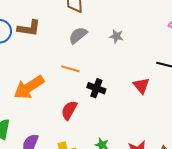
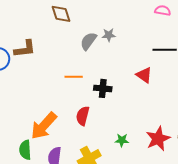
gray semicircle: (78, 35) -> (88, 41), moved
orange arrow: (29, 87) -> (44, 126), moved

